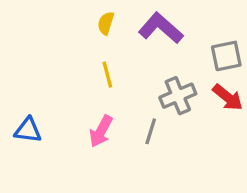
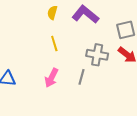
gray cross: (178, 96) -> (97, 55), turned 35

